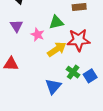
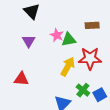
pink star: (38, 35) -> (57, 35), moved
yellow arrow: (57, 49) -> (68, 67), turned -30

